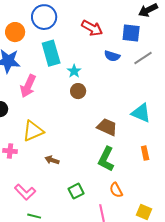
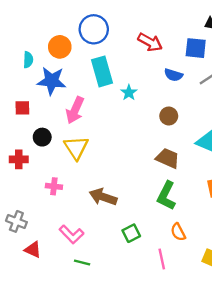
brown circle: (78, 91) -> (169, 116), moved
yellow triangle: (33, 131) -> (76, 148), moved, turned -40
brown arrow: (52, 160) -> (103, 197), size x1.6

